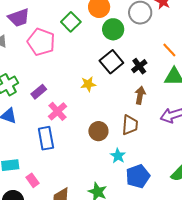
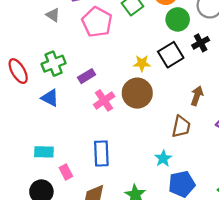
black cross: (139, 66) -> (201, 43), moved
yellow star: (88, 84) -> (142, 63), moved
brown circle: (98, 131) -> (137, 93), moved, size x1.4
blue rectangle: (46, 138) -> (101, 153), moved

